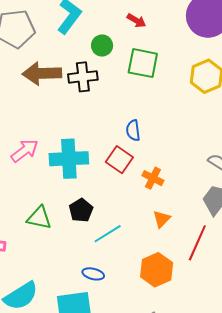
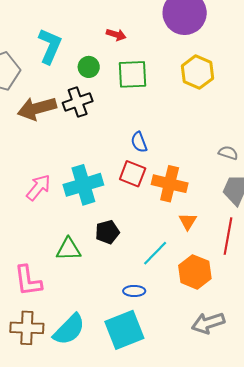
orange cross: (153, 178) -> (170, 184), size x1.6
black pentagon: (81, 210) -> (107, 232), turned 30
cyan line: (108, 234) -> (155, 253), moved

